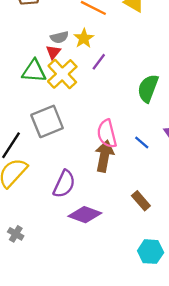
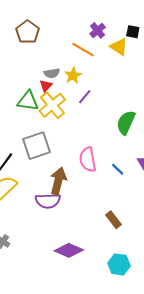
brown arrow: (104, 156) -> (58, 181), moved
purple semicircle: (64, 184) -> (48, 201), turned 60
purple diamond: (85, 215) -> (69, 250), moved

